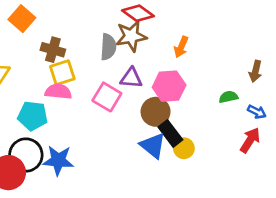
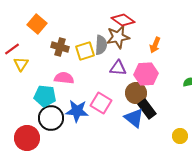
yellow square: (62, 73) -> (85, 51), moved
pink square: (107, 97) -> (101, 103), moved
yellow circle: (184, 148) -> (180, 136), moved
black circle: (26, 155) -> (51, 118), moved
blue star: (58, 160) -> (77, 111), moved

